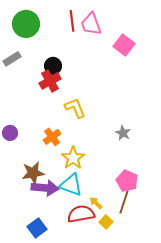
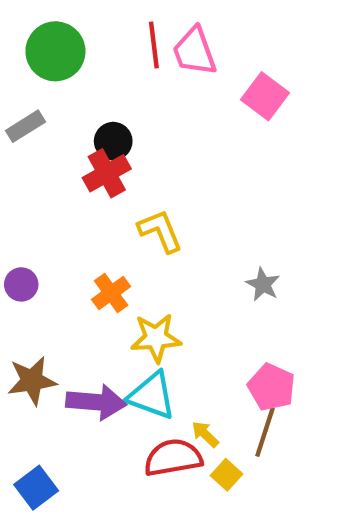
yellow star: (73, 158) -> (156, 338), turned 30
brown star: (33, 173) -> (32, 381), moved
blue square: (37, 228) -> (36, 488), moved

